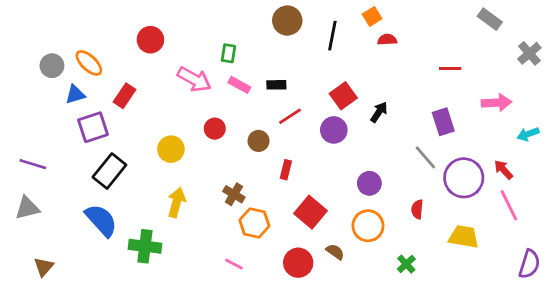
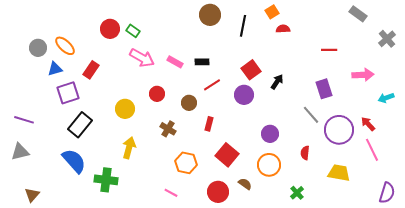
green rectangle: (228, 53) -> (133, 31), moved, turned -64
brown cross: (234, 194) -> (168, 129), moved

